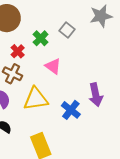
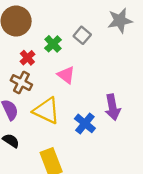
yellow triangle: (36, 99) -> (46, 111), turned 32

